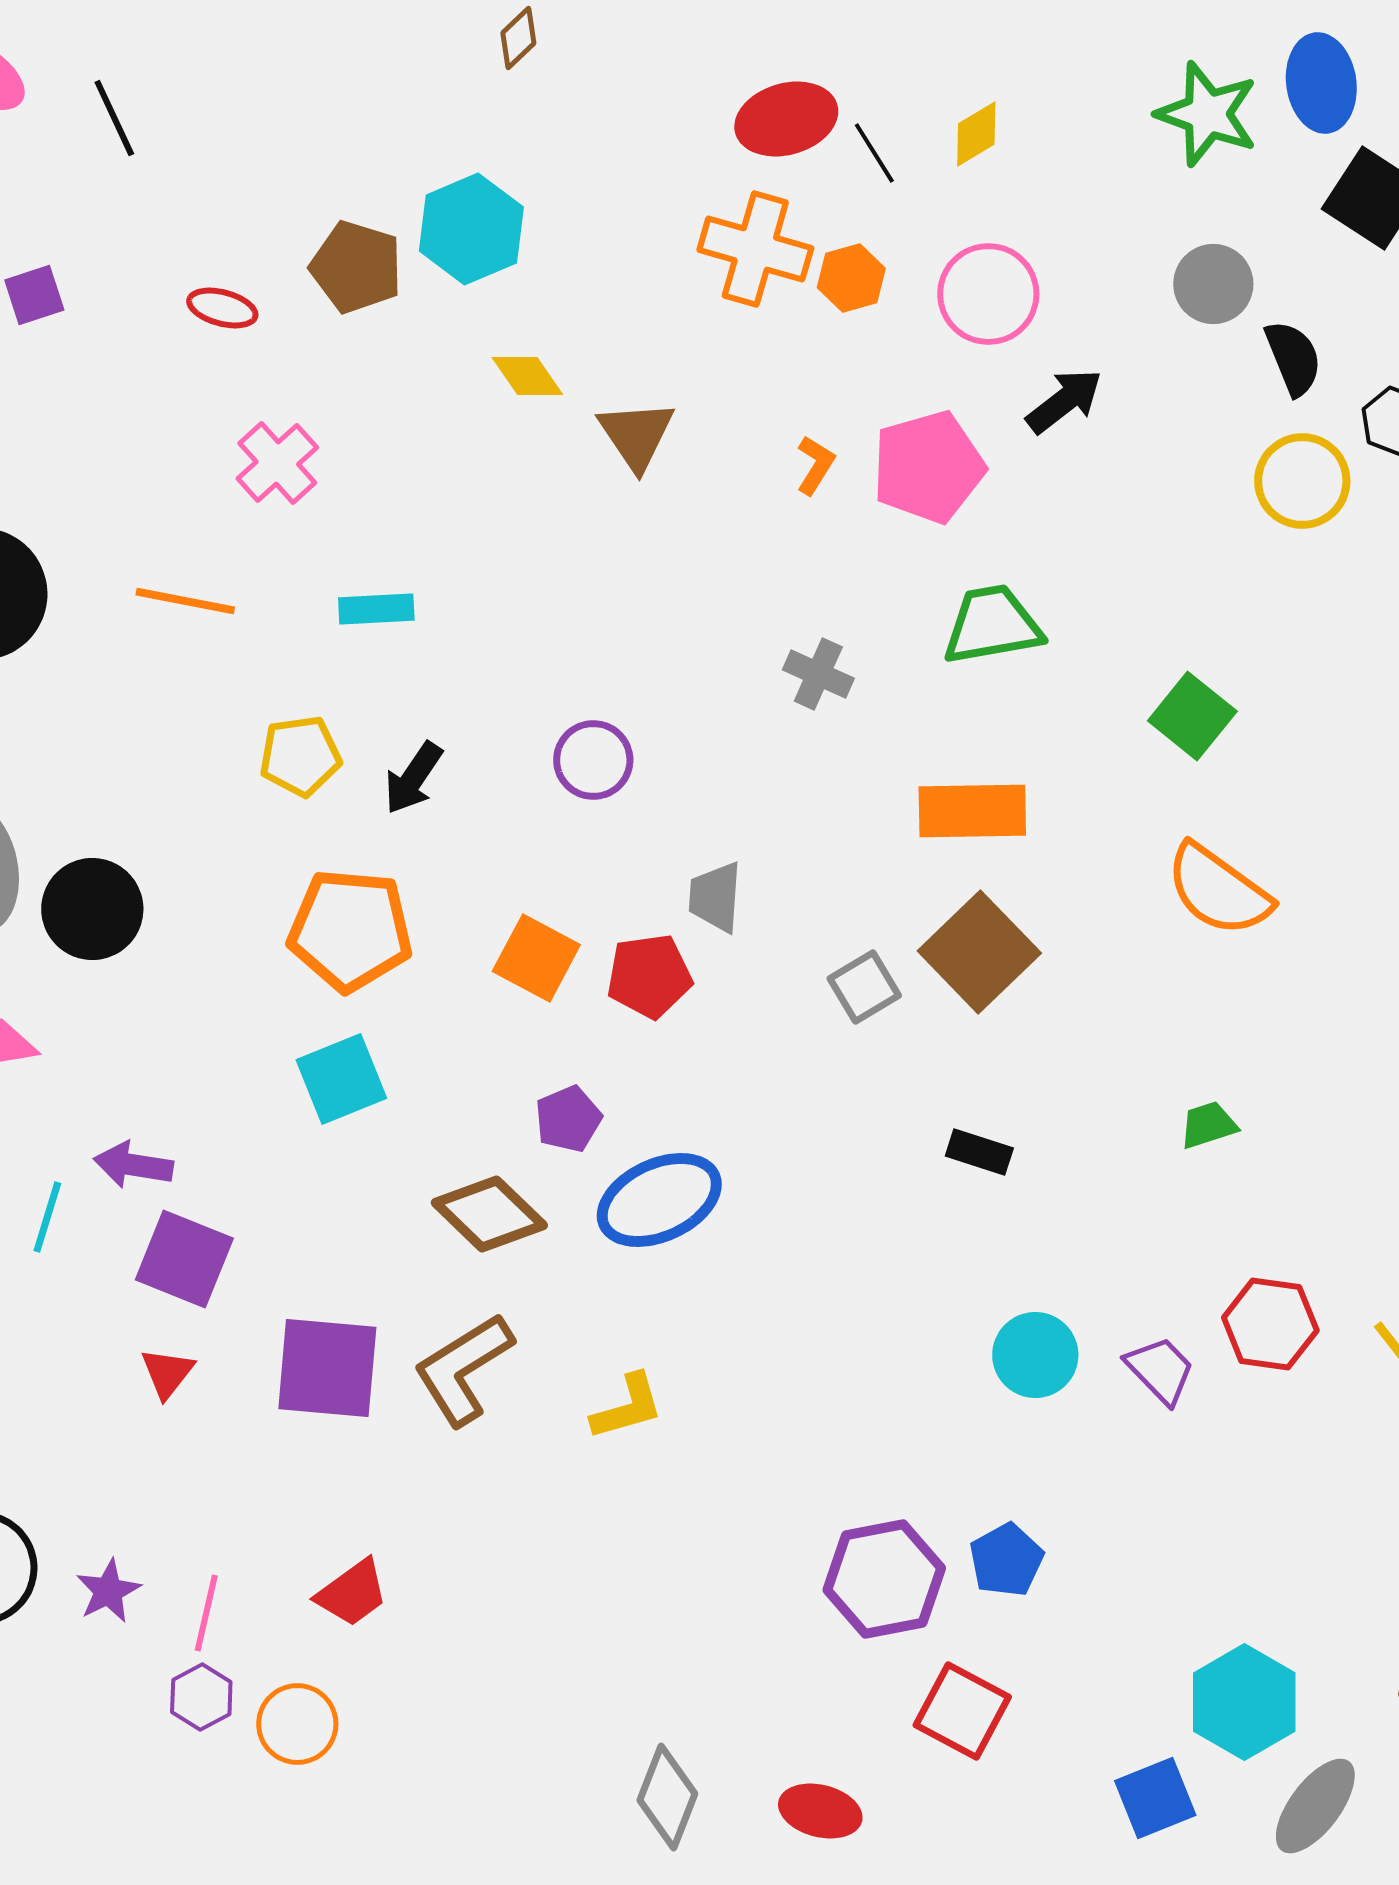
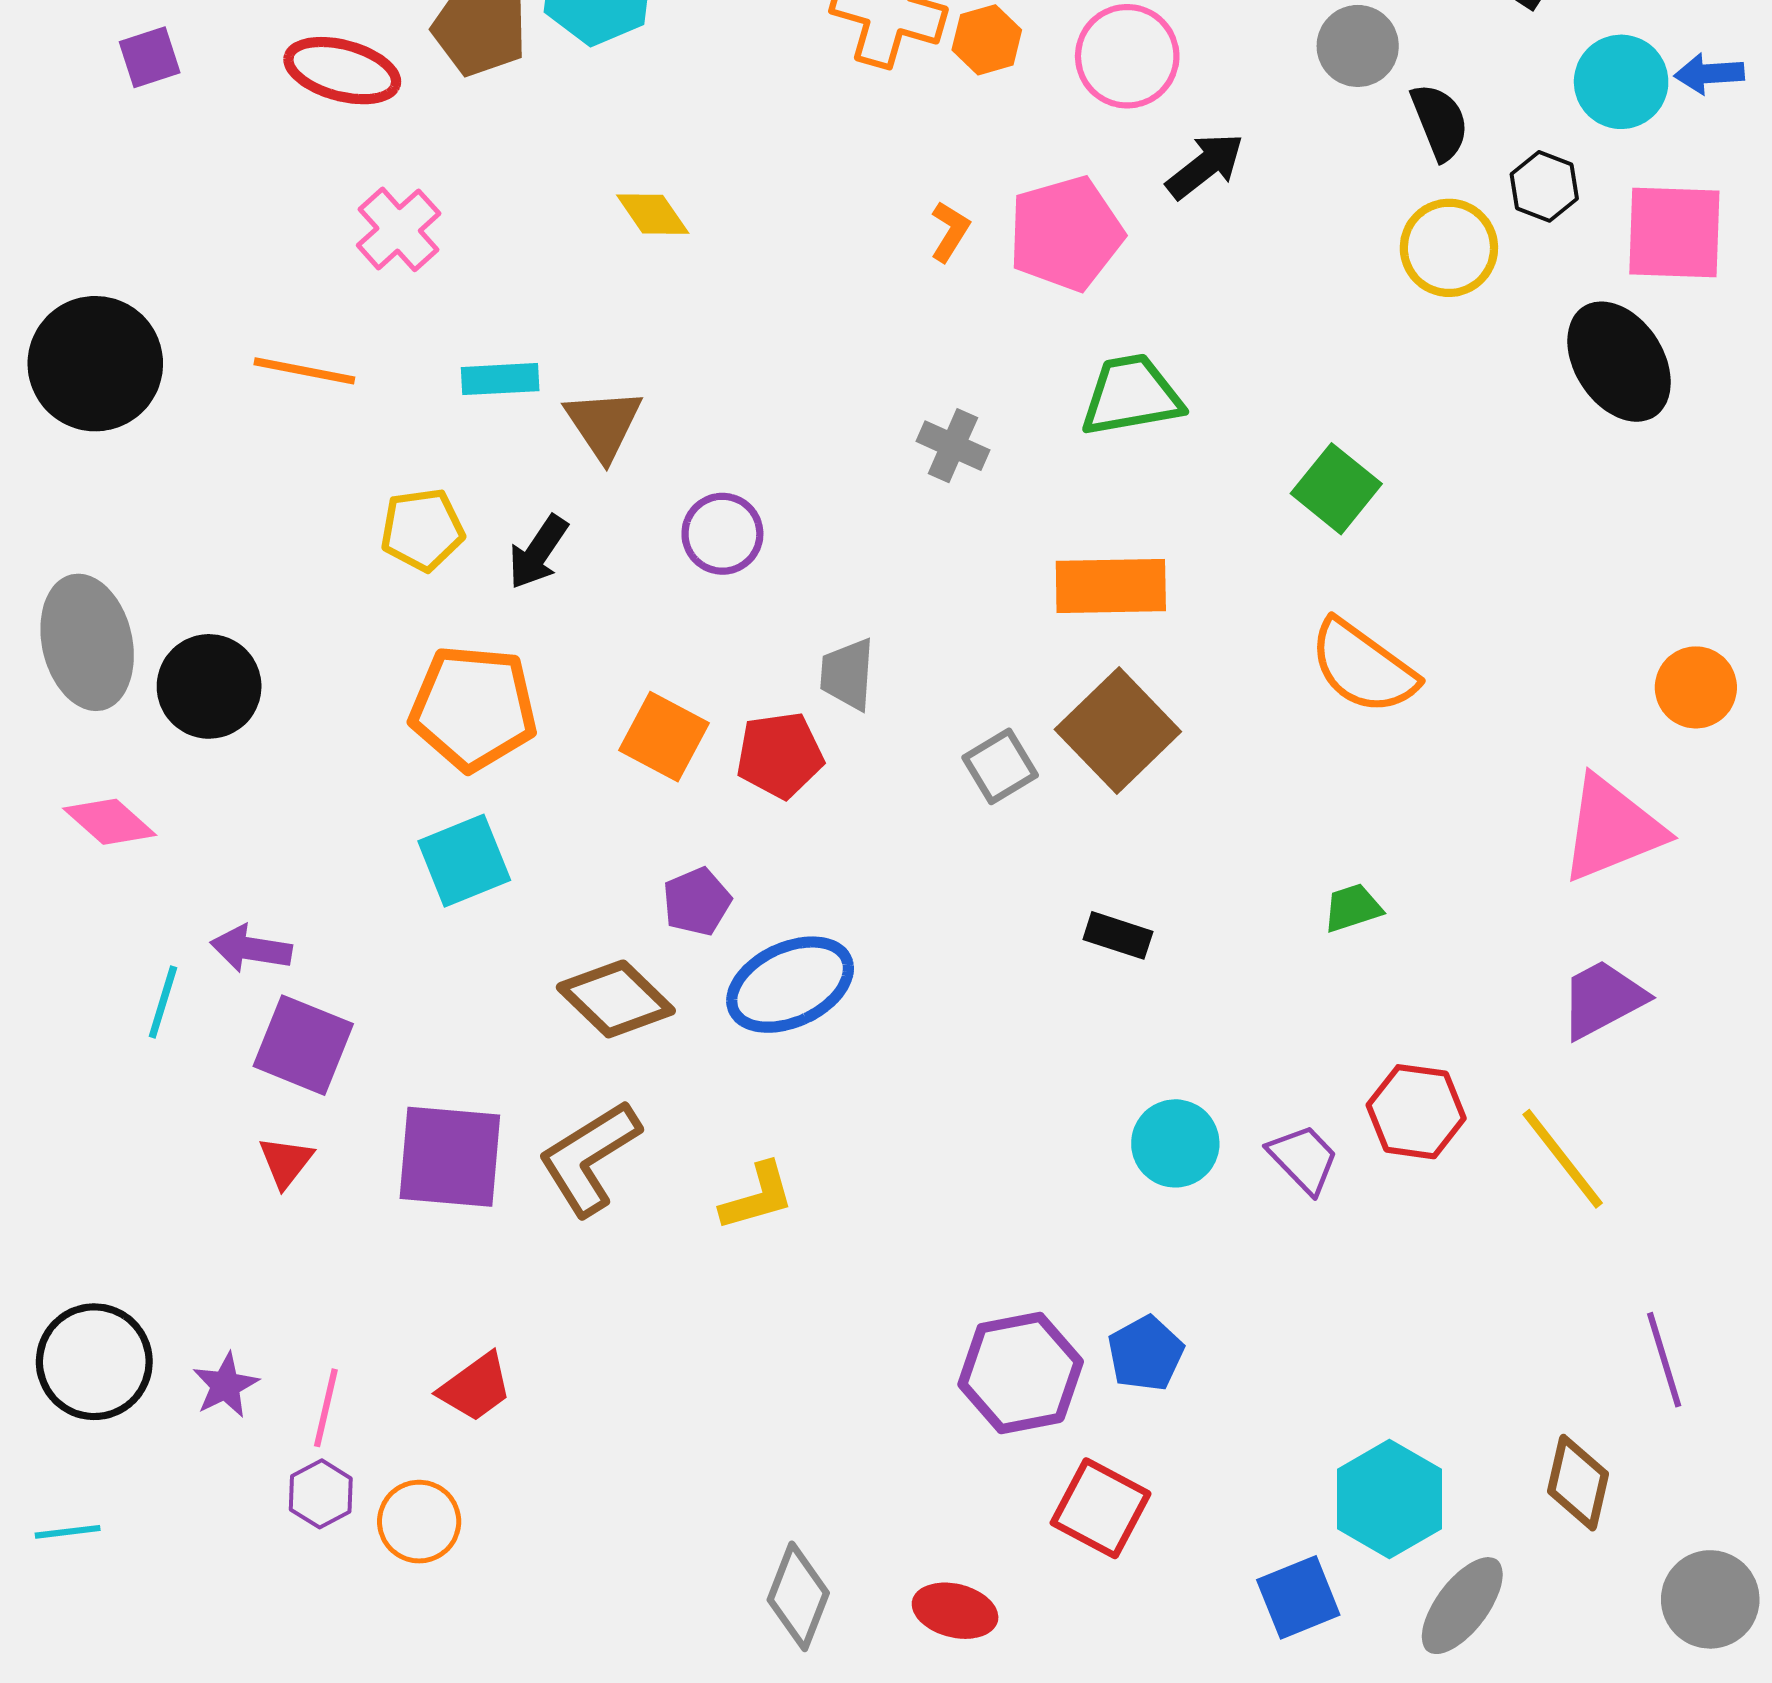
red ellipse: (222, 308) -> (342, 71), size x1.6
yellow diamond: (527, 376) -> (653, 214), moved
brown triangle: (636, 435) -> (604, 424), moved

